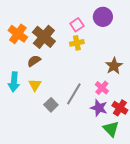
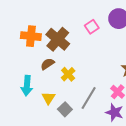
orange cross: (18, 34) -> (31, 36), turned -30
yellow cross: (77, 43) -> (68, 74), moved, turned -32
yellow triangle: (35, 85) -> (48, 98), moved

